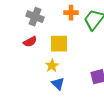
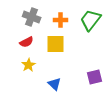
orange cross: (71, 13) -> (61, 20), moved
yellow star: (52, 66) -> (29, 65), moved

